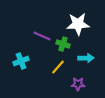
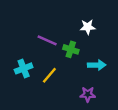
white star: (78, 24) -> (88, 27), size x0.6
yellow line: (58, 67) -> (49, 75), moved

